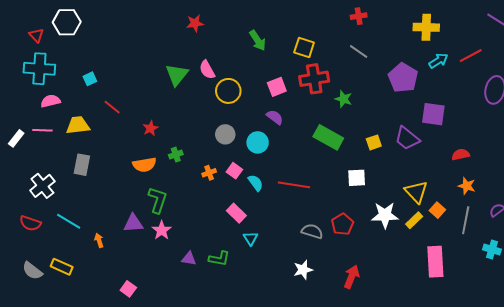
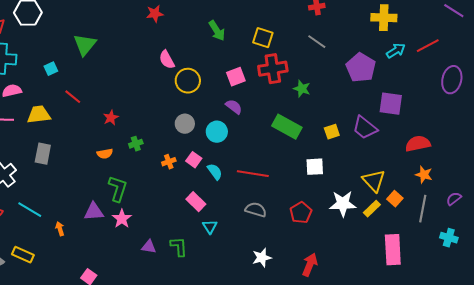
green triangle: (177, 75) -> (85, 45), moved
red semicircle: (461, 155) -> (418, 144), size x1.4
orange semicircle: (144, 165) -> (105, 154), size x0.7
gray semicircle: (312, 231) -> (256, 210), moved
green L-shape: (219, 259) -> (179, 247), turned -105

